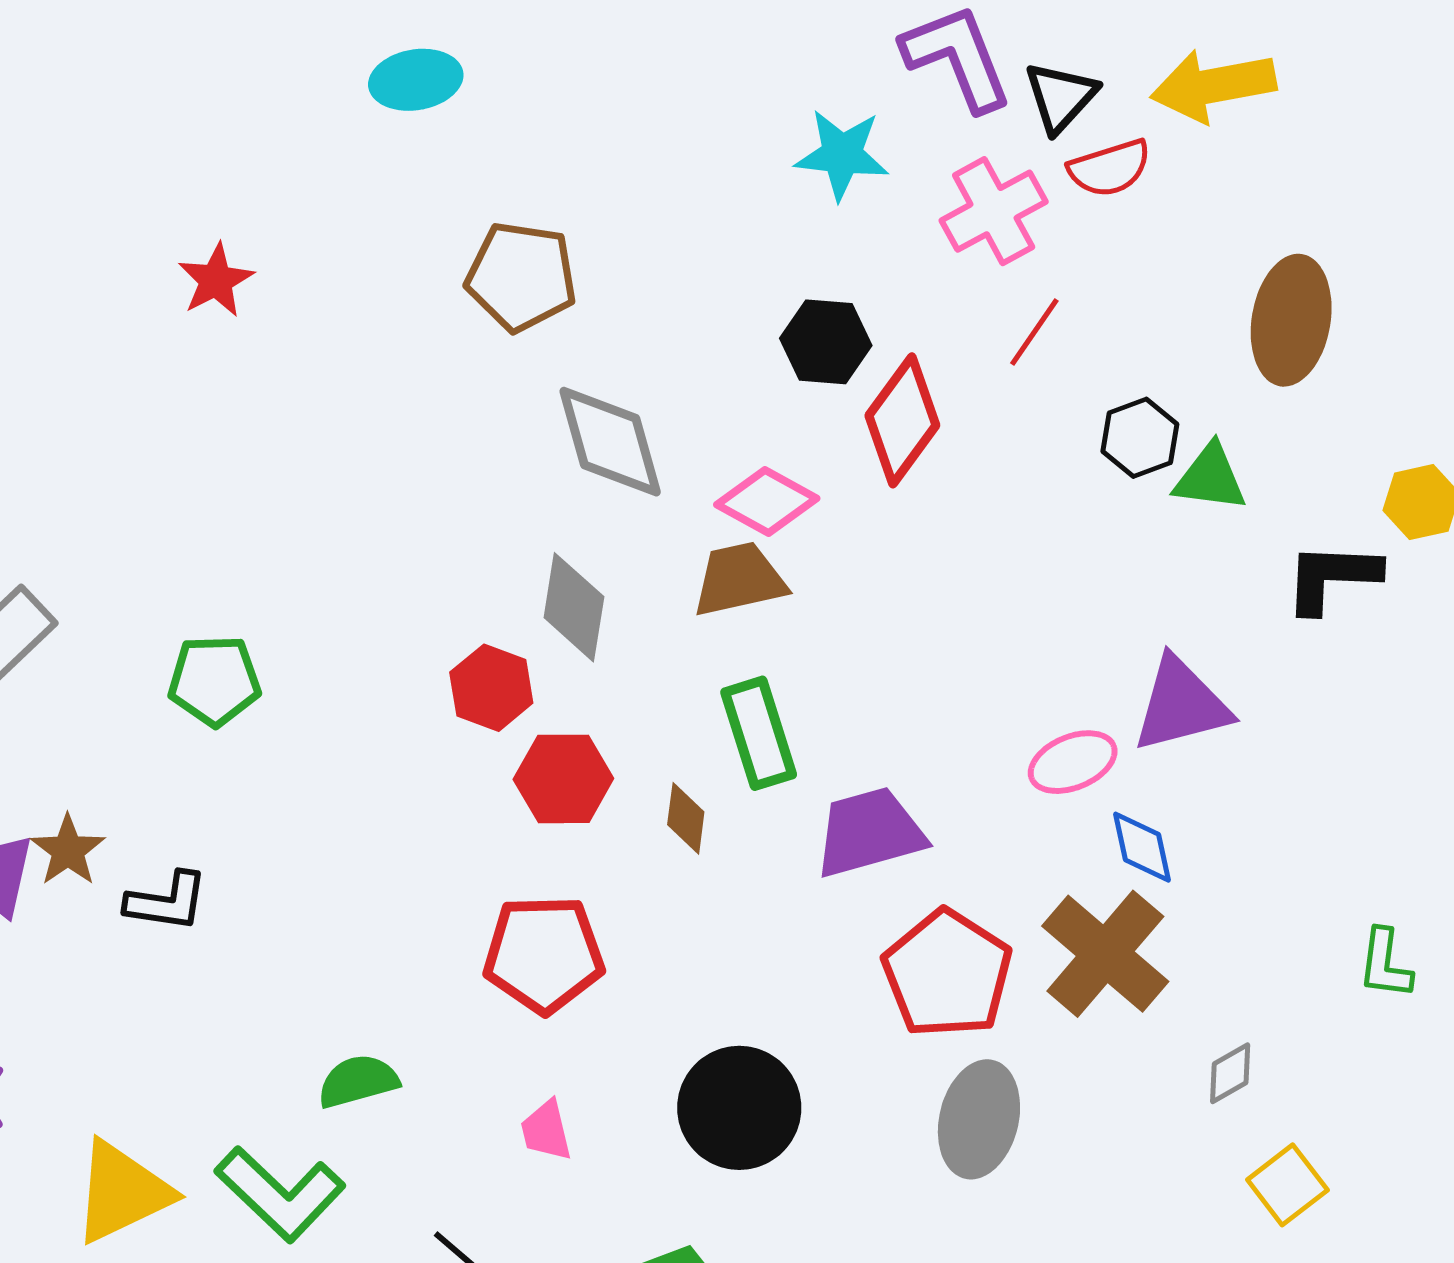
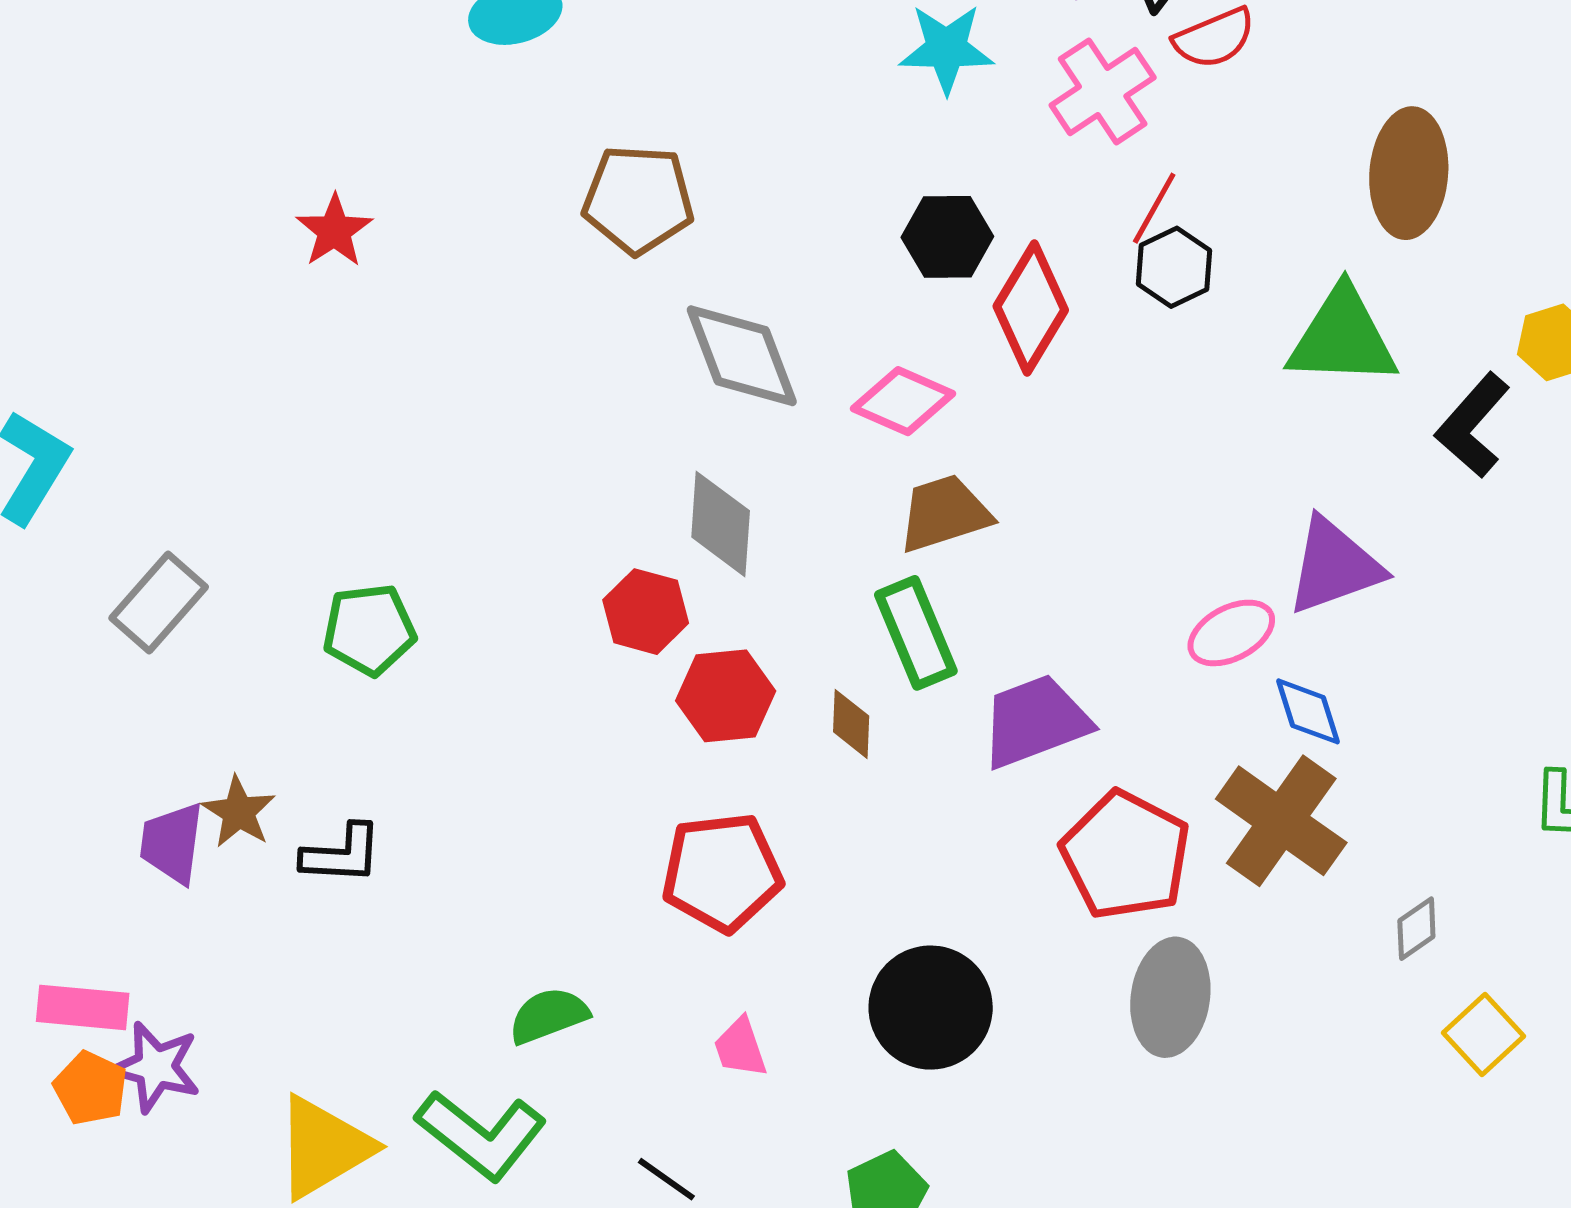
black hexagon: (1140, 438) -> (1174, 267), moved
green triangle: (1210, 478) -> (1342, 337), size x1.5
black L-shape: (1332, 577) -> (1473, 425), turned -46
brown trapezoid: (739, 579) -> (944, 513), moved

